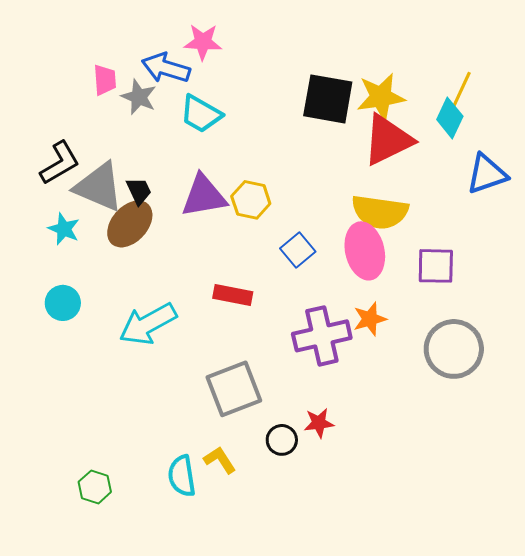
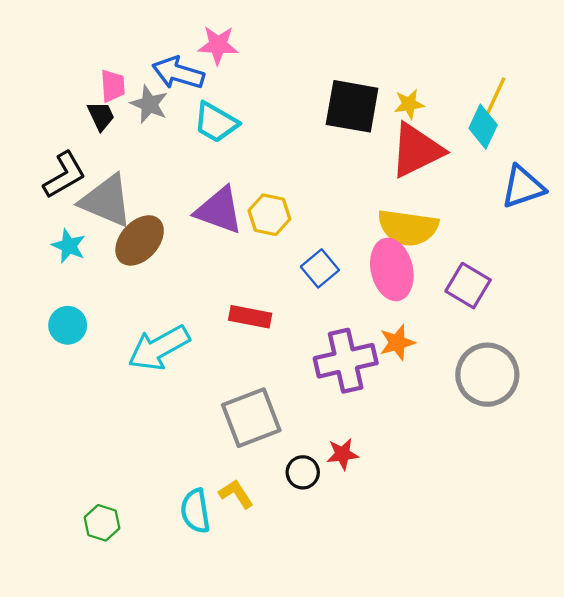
yellow star: (381, 97) -> (409, 104), size x0.6
black trapezoid: (139, 191) -> (101, 116), moved
purple triangle: (204, 196) -> (219, 210), turned 30
purple square: (436, 266) -> (468, 286), turned 30

